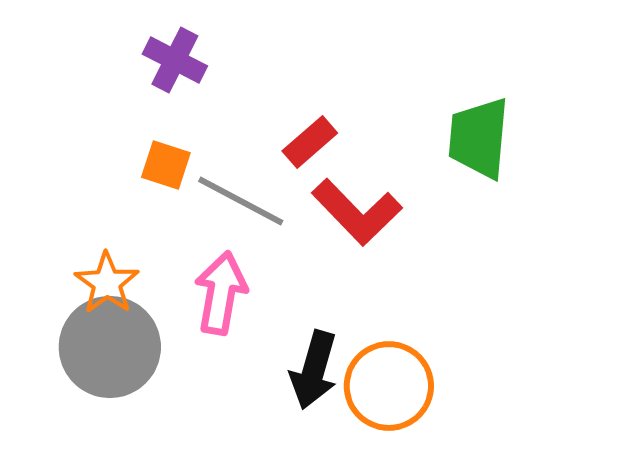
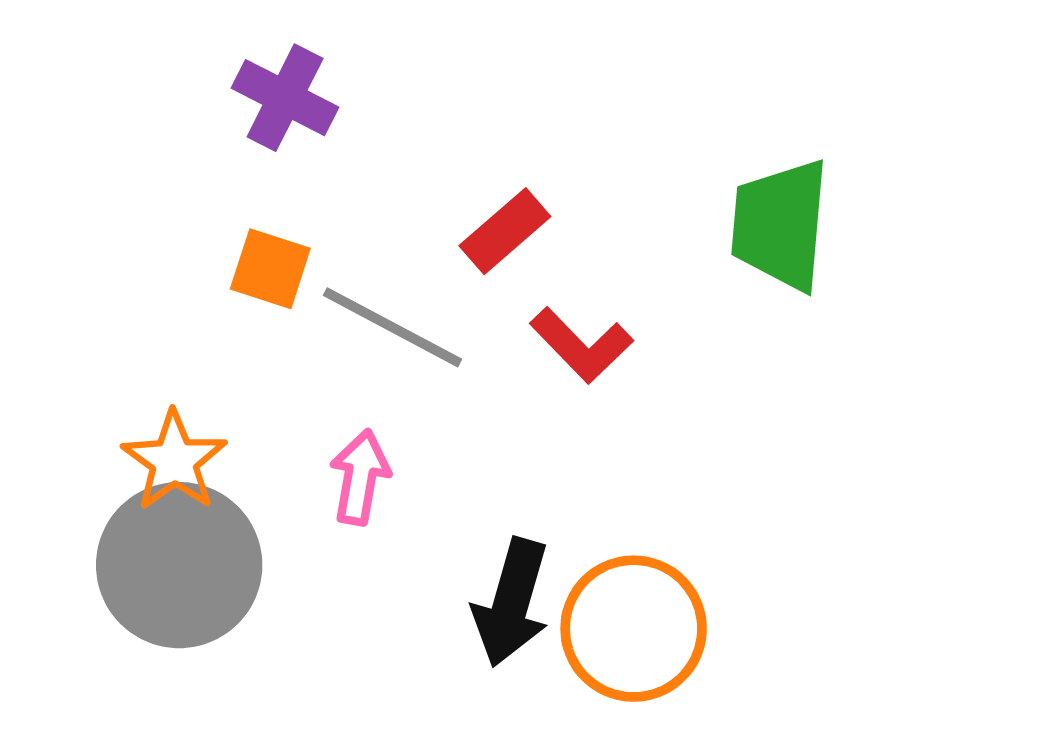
red L-shape: (357, 212) -> (581, 345), size x0.7
pink arrow: (221, 293) -> (360, 477), size x0.7

